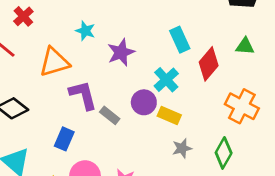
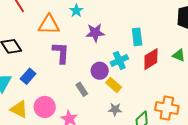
orange cross: (242, 106) -> (167, 108), moved, turned -35
gray rectangle: (110, 115) -> (82, 89), moved
blue rectangle: (64, 139) -> (28, 76), moved

